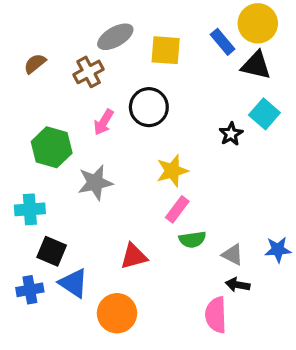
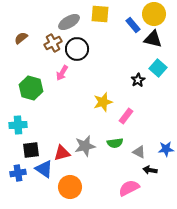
yellow square: (166, 50) -> (100, 14), moved
black circle: (149, 107) -> (77, 49), moved
gray star: (95, 183) -> (85, 146), moved
pink rectangle: (177, 209) -> (126, 116), moved
black square: (52, 251) -> (31, 150), turned -30
red triangle: (134, 256) -> (62, 153), moved
black arrow: (238, 285) -> (150, 170), moved
pink semicircle: (216, 315) -> (129, 188), turned 65

